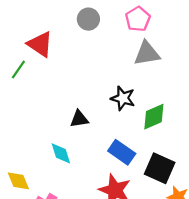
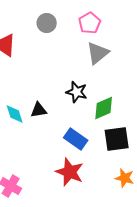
gray triangle: (147, 53) -> (98, 53), turned -30
cyan diamond: (61, 153) -> (15, 114), moved
black square: (160, 168) -> (117, 139), moved, turned -32

